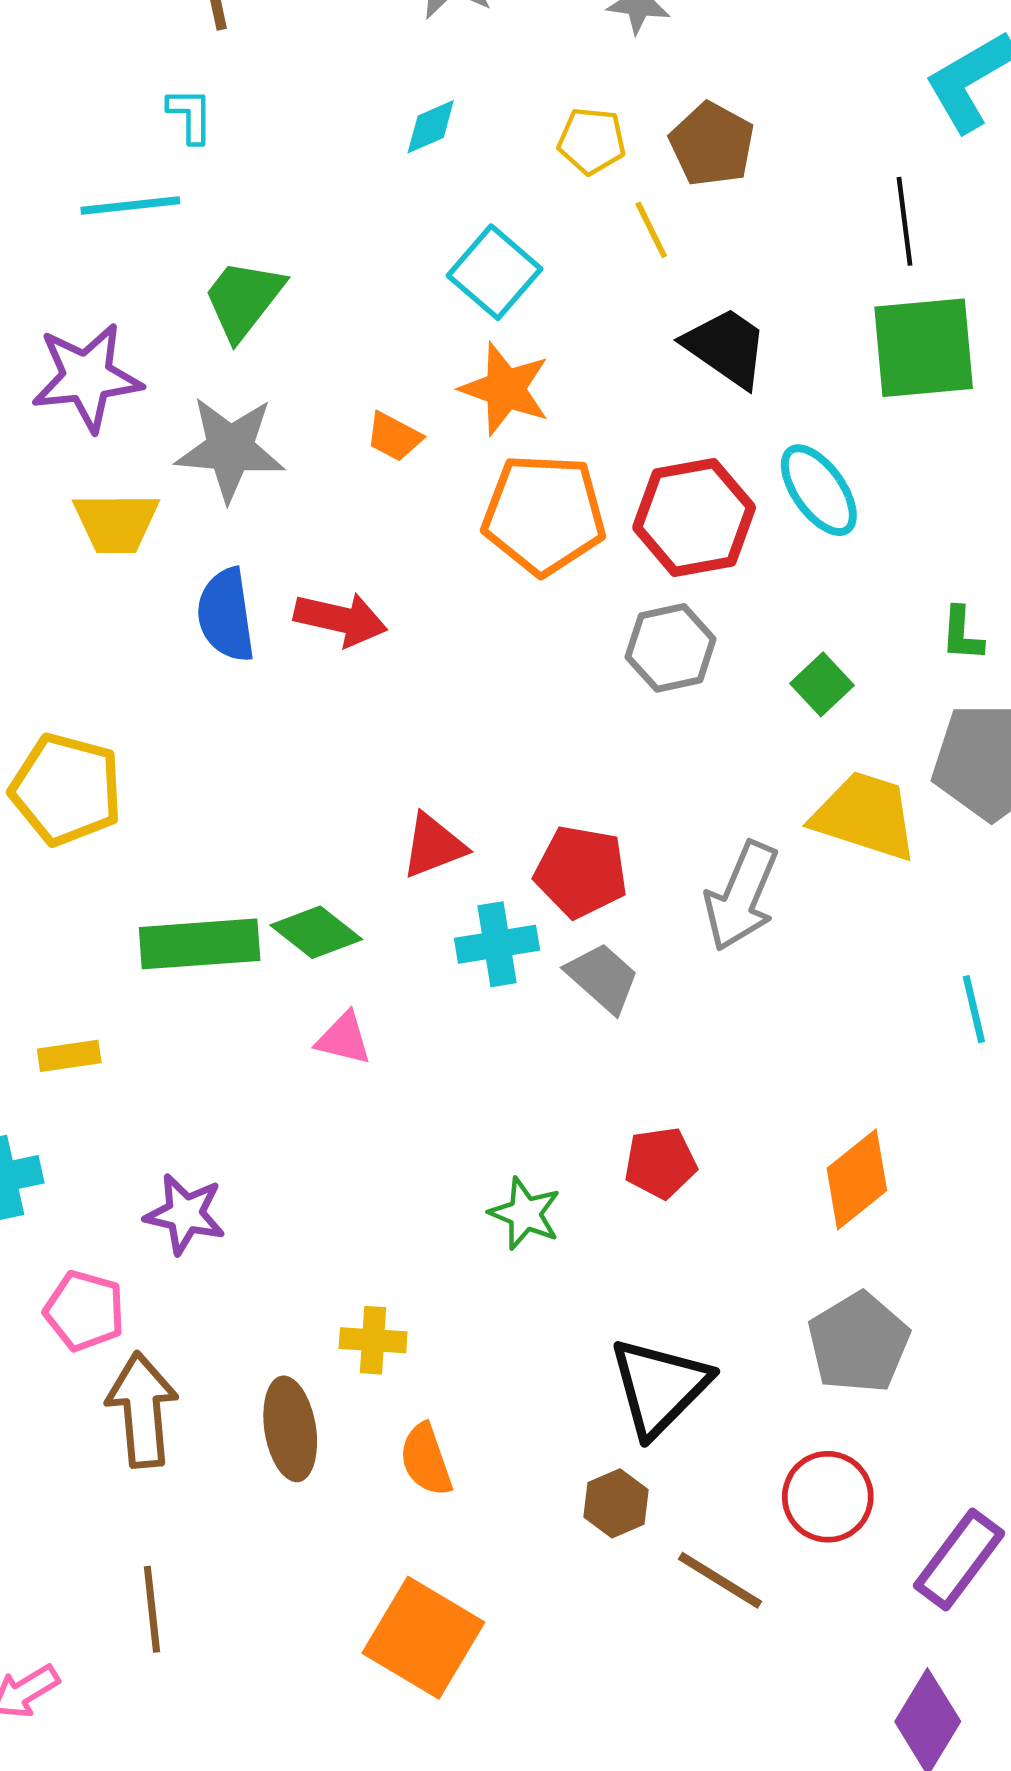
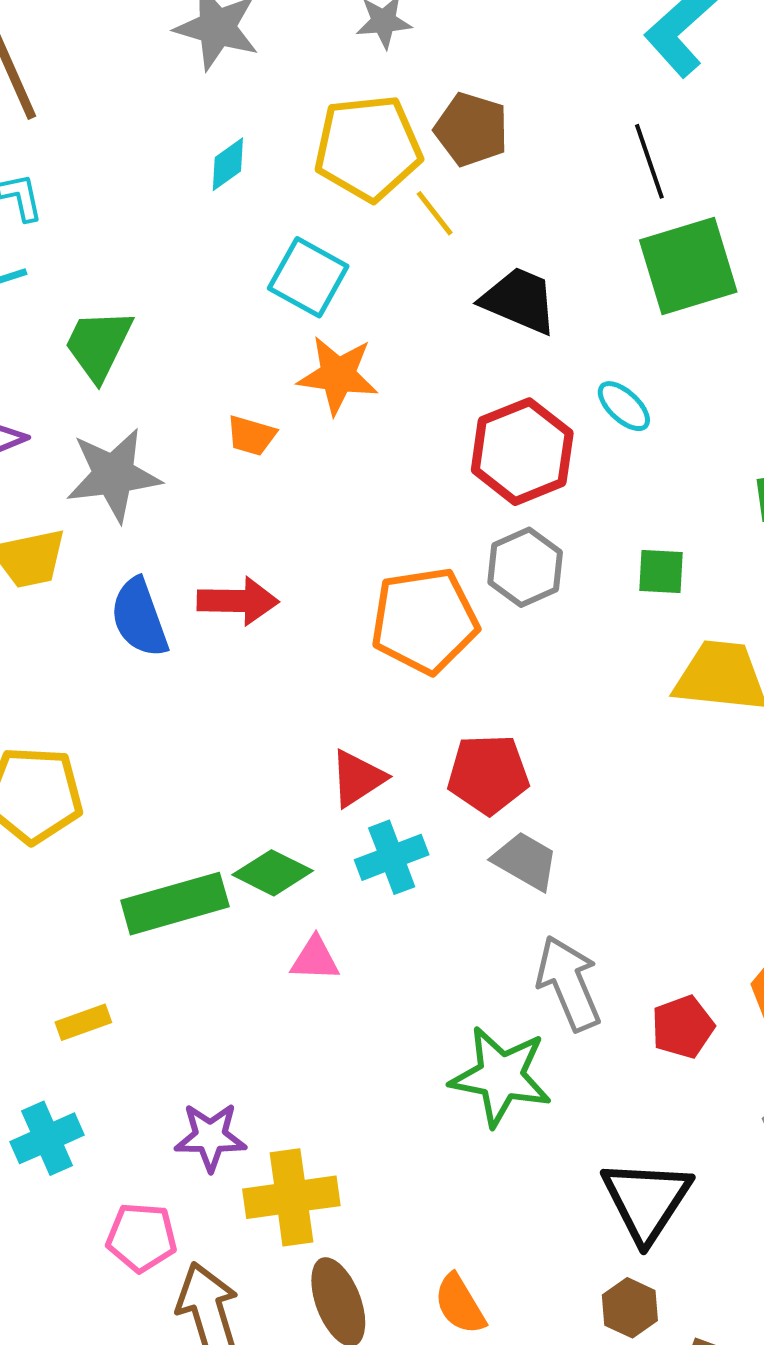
yellow pentagon: (592, 141) -> (368, 148), size x1.8
cyan ellipse: (819, 490) -> (624, 406), size x0.7
orange pentagon: (544, 514) -> (424, 621), moved
green square: (822, 684) -> (661, 572), turned -32
gray arrow: (741, 896) -> (569, 983), moved, turned 146
cyan cross: (497, 944) -> (392, 857), moved
red pentagon: (660, 1163) -> (683, 1027), moved
green star: (525, 1214) -> (501, 1076), size x1.6
yellow cross: (373, 1340) -> (291, 1197), moved, size x1.6

